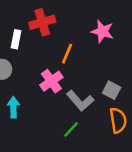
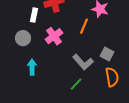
orange line: (67, 54) -> (84, 26), moved
pink cross: (51, 81) -> (54, 36), moved

